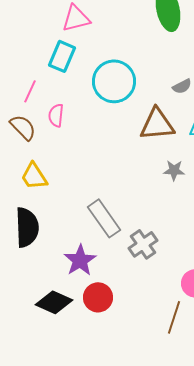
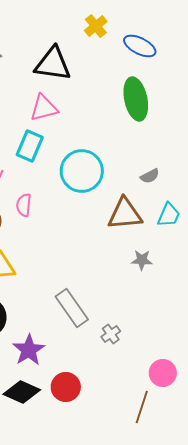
gray cross: (143, 244) -> (111, 334), size x0.7
purple star: (80, 260) -> (29, 350), moved

